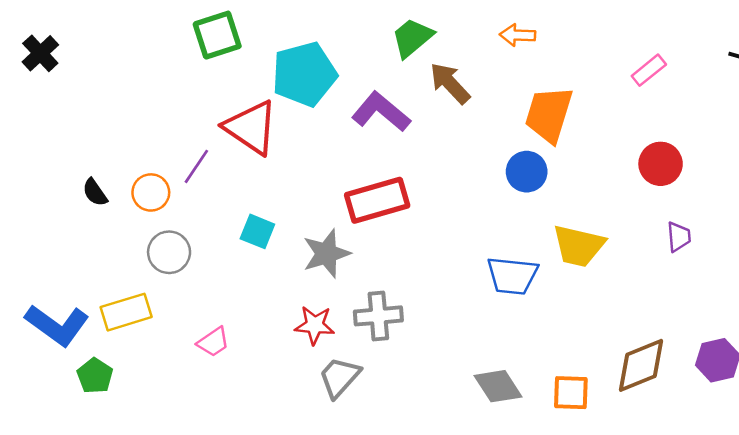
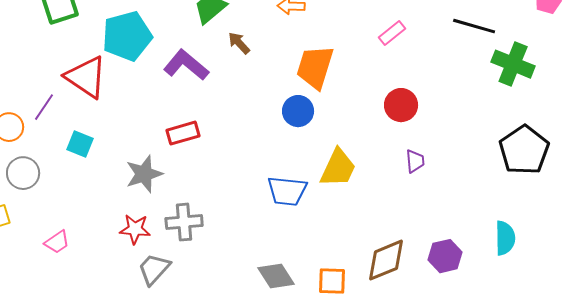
brown arrow: (450, 83) -> (239, 43), size x0.7
red rectangle: (377, 200) -> (183, 133), size x0.7
cyan square: (257, 231) -> (80, 144), moved
yellow trapezoid: (579, 246) -> (338, 168), turned -78

